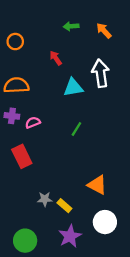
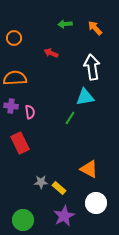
red arrow: (56, 58) -> (51, 53), turned -32
cyan triangle: (73, 87) -> (85, 97), moved
pink semicircle: (33, 122) -> (30, 112), turned 104

